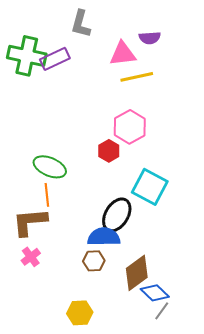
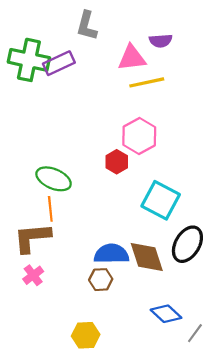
black ellipse: (117, 215) -> (187, 244), moved
brown diamond: (137, 273) -> (147, 257), moved, turned -72
gray line: (162, 311) -> (195, 333), moved

